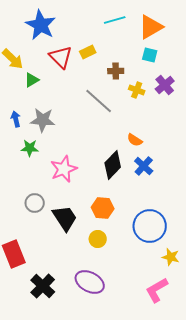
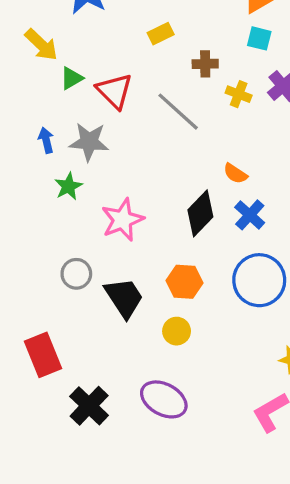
red triangle: (61, 57) -> (115, 91), moved
green star: (30, 148) -> (68, 186), turned -30
blue circle: (150, 226) -> (259, 280), moved

